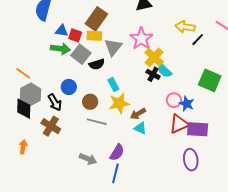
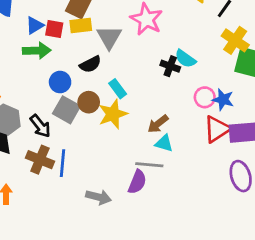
blue triangle: (62, 31) -> (35, 25), turned -32
gray square: (81, 54) -> (66, 110), moved
yellow cross: (154, 57) -> (235, 40), moved
blue circle: (69, 87) -> (60, 82), moved
brown circle: (90, 102) -> (89, 102), moved
yellow star: (119, 103) -> (113, 114), moved
gray line: (97, 122) -> (149, 165), moved
blue line: (115, 173) -> (62, 163), moved

